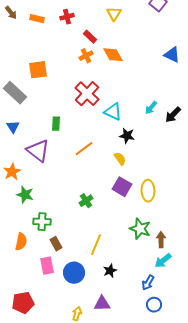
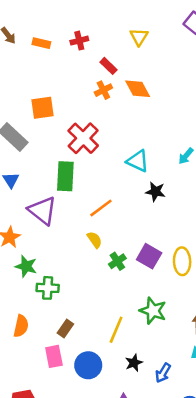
red cross: (87, 94) -> (83, 138), moved
green rectangle: (56, 124) -> (65, 176), size x1.6
yellow semicircle: (120, 159) -> (95, 240), moved
green cross: (86, 201) -> (117, 261), moved
green cross: (42, 222) -> (48, 288), moved
green star: (140, 229) -> (153, 311), moved
brown rectangle: (56, 244) -> (65, 328), turned 64
blue arrow: (148, 283) -> (163, 373), moved

